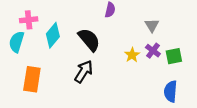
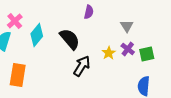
pink cross: (29, 20) -> (15, 21), turned -35
black arrow: (84, 72) -> (82, 66), moved

